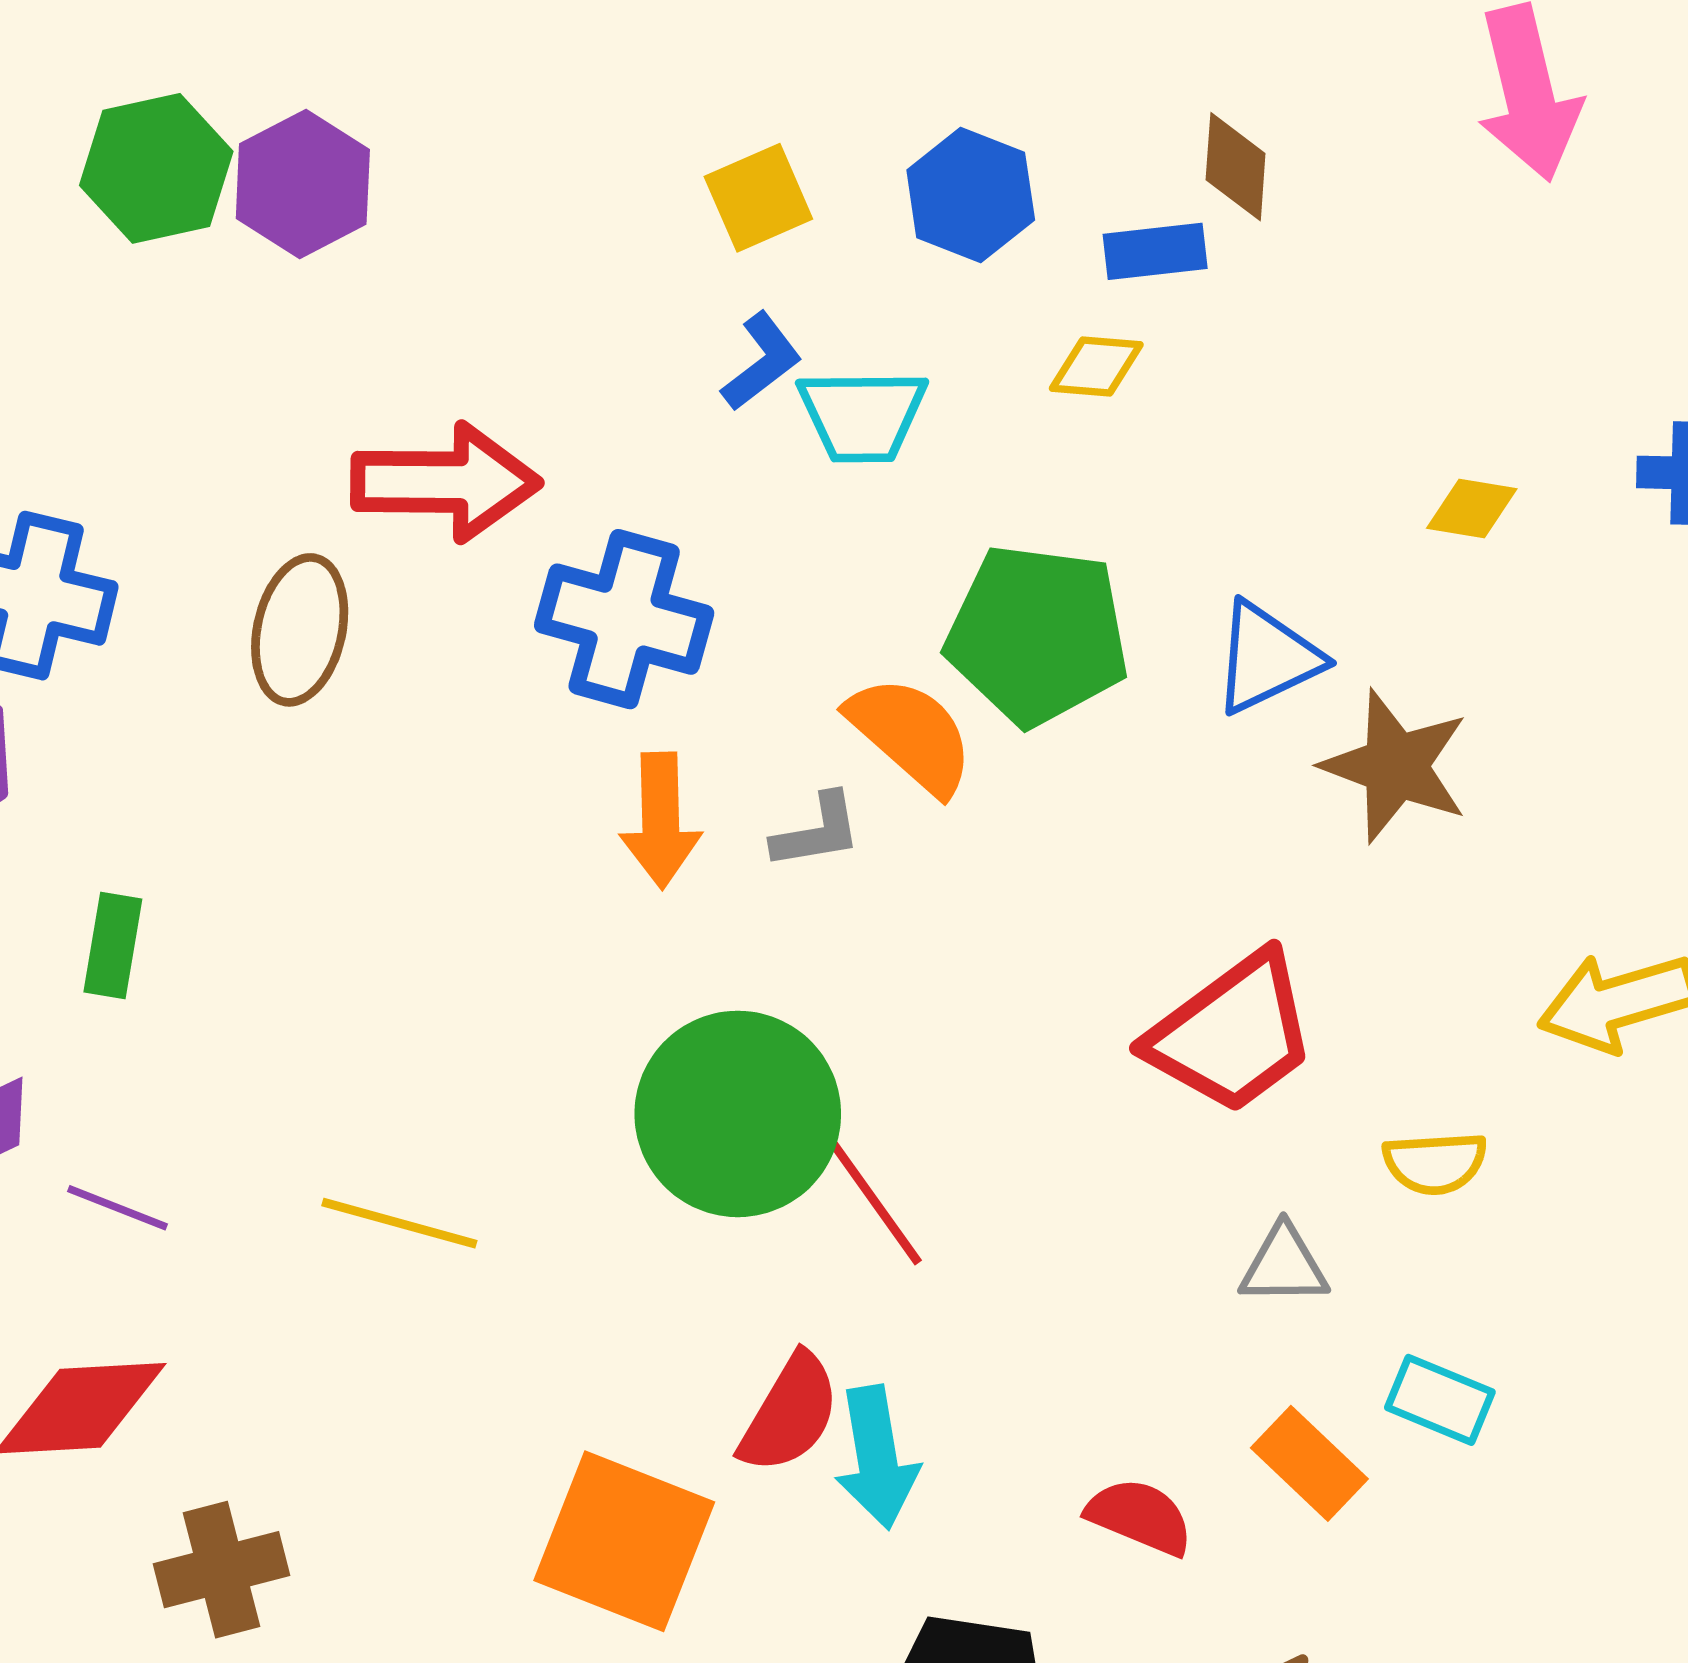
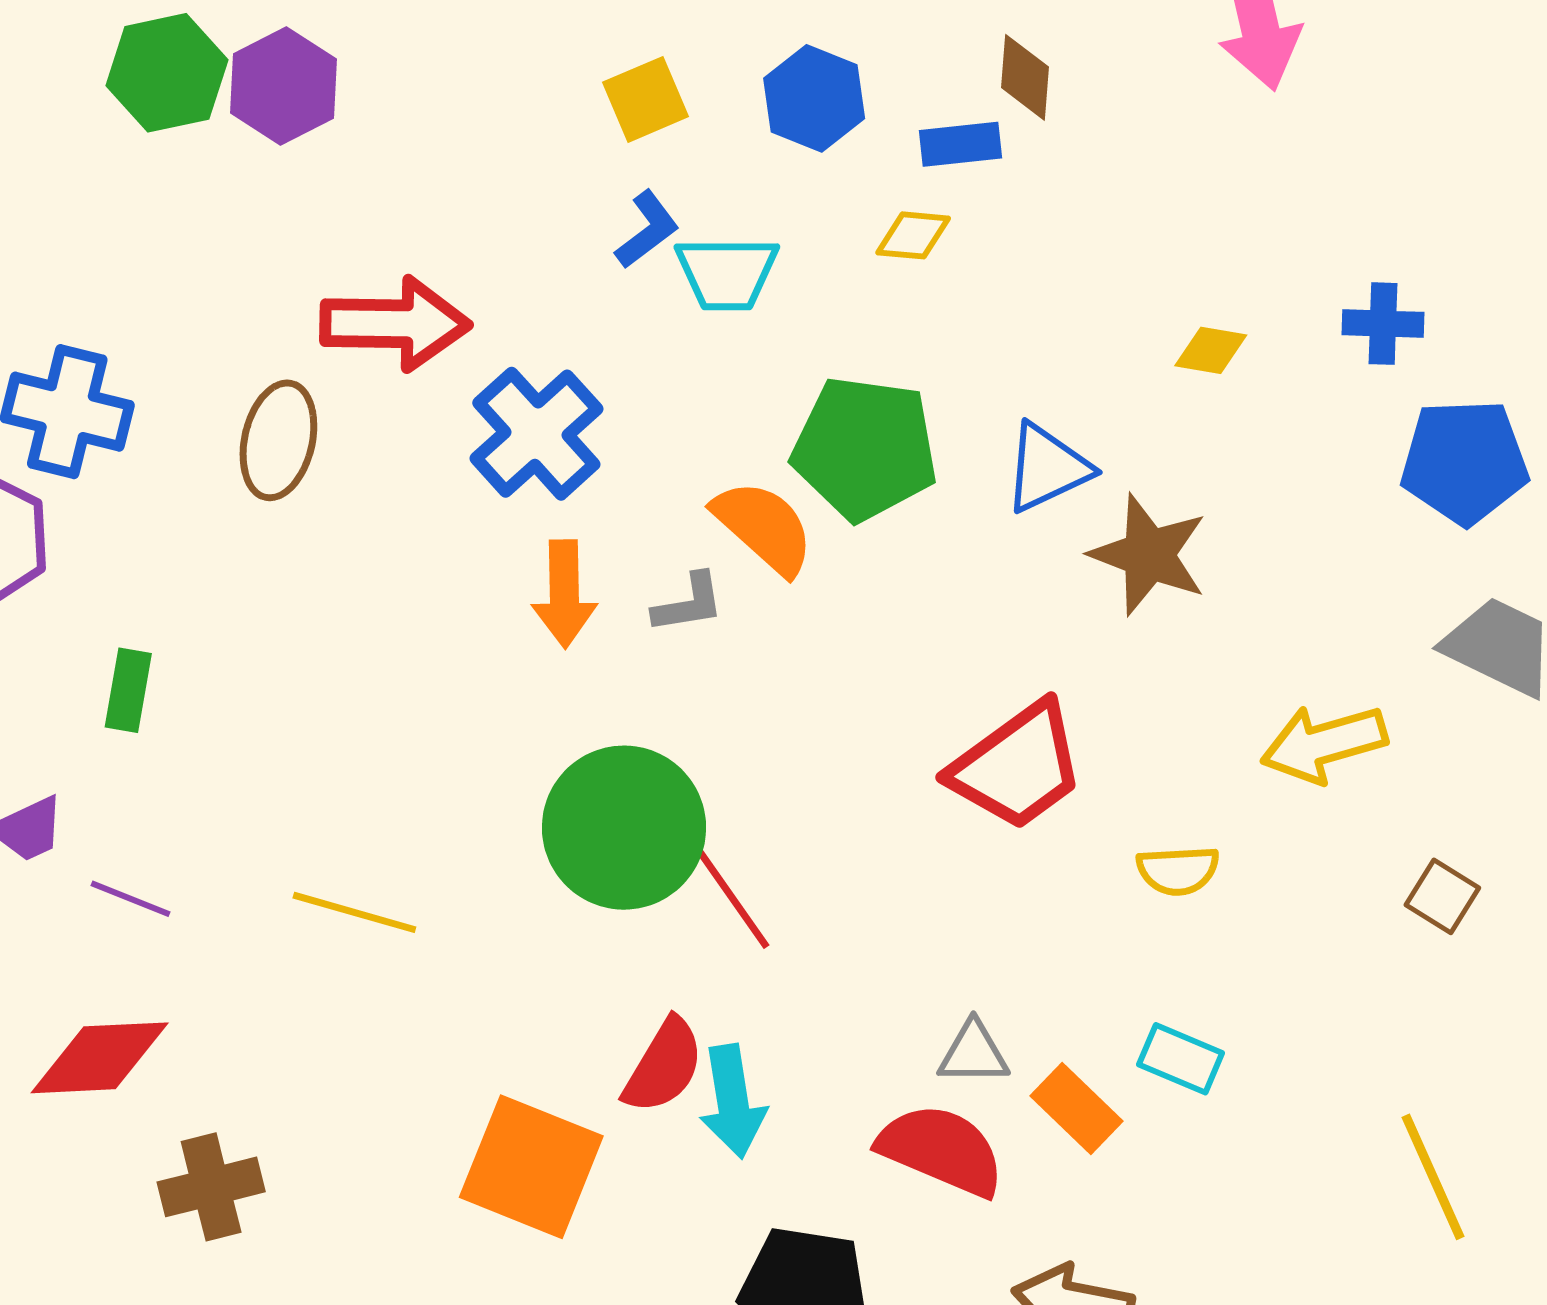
blue cross: (624, 619) -> (536, 434), turned 32
gray triangle: (1284, 1265) -> (973, 1053), moved
red semicircle: (1140, 1517) -> (941, 1150), size x1.5

